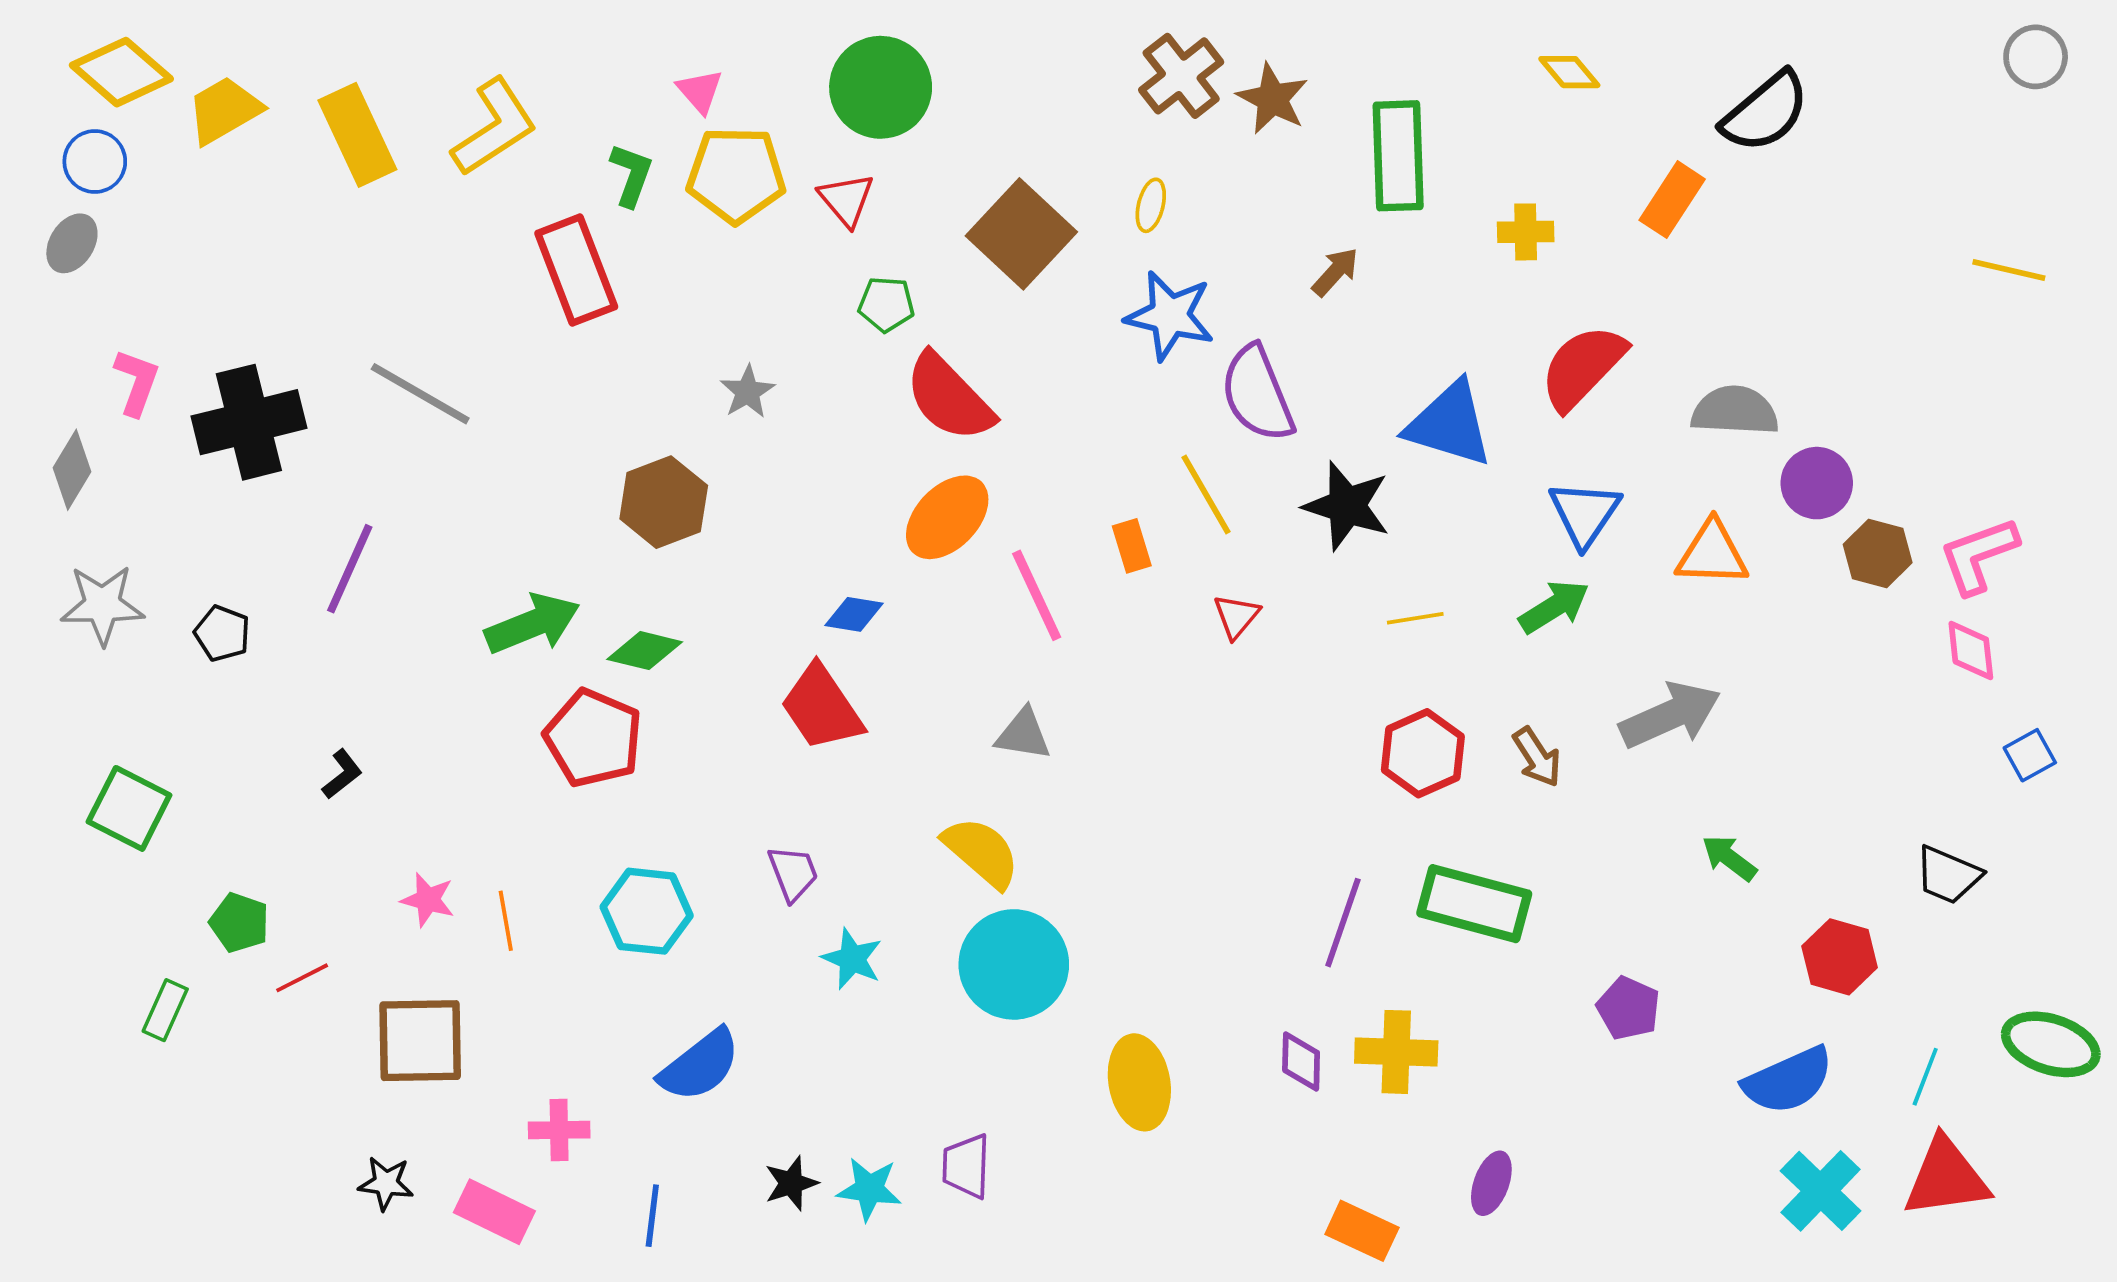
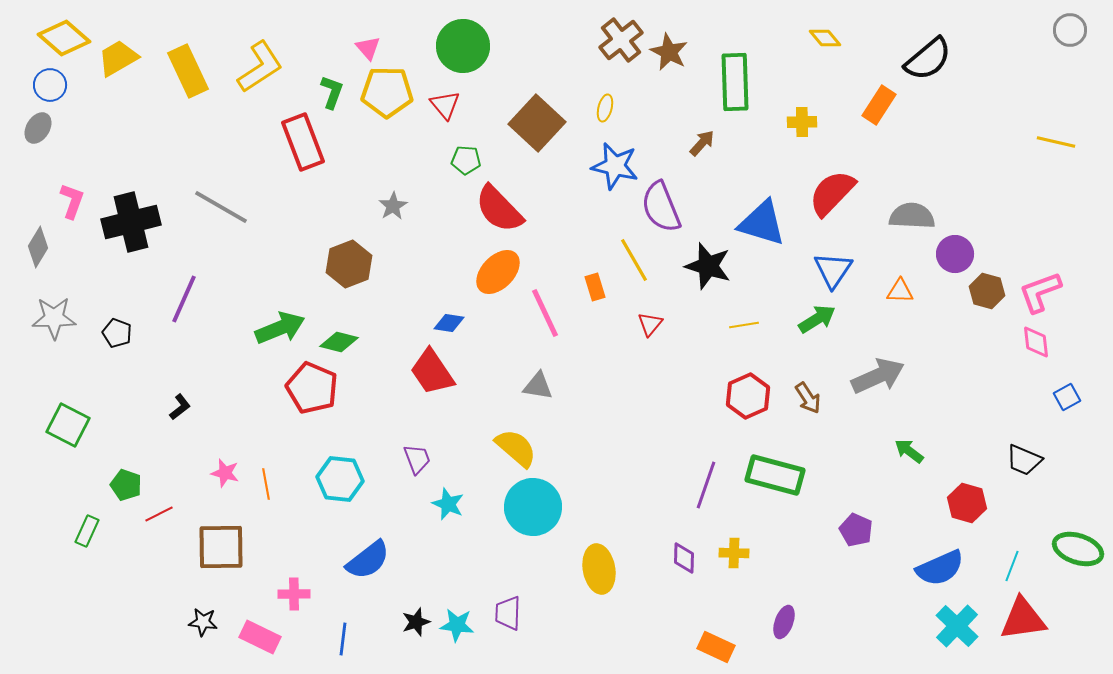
orange triangle: (1712, 553) -> (900, 291), size x0.7
yellow cross: (1396, 1052) -> (734, 553), size x0.7

